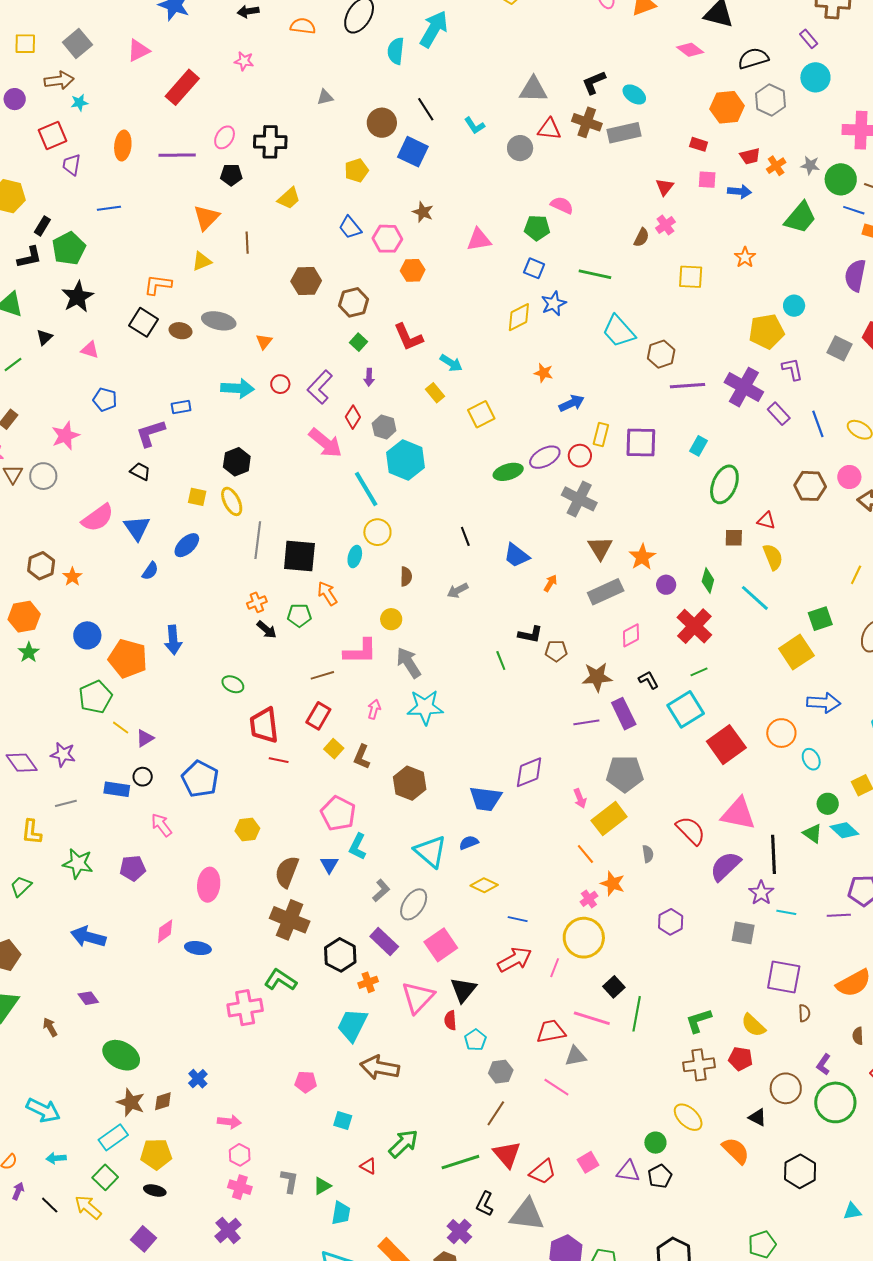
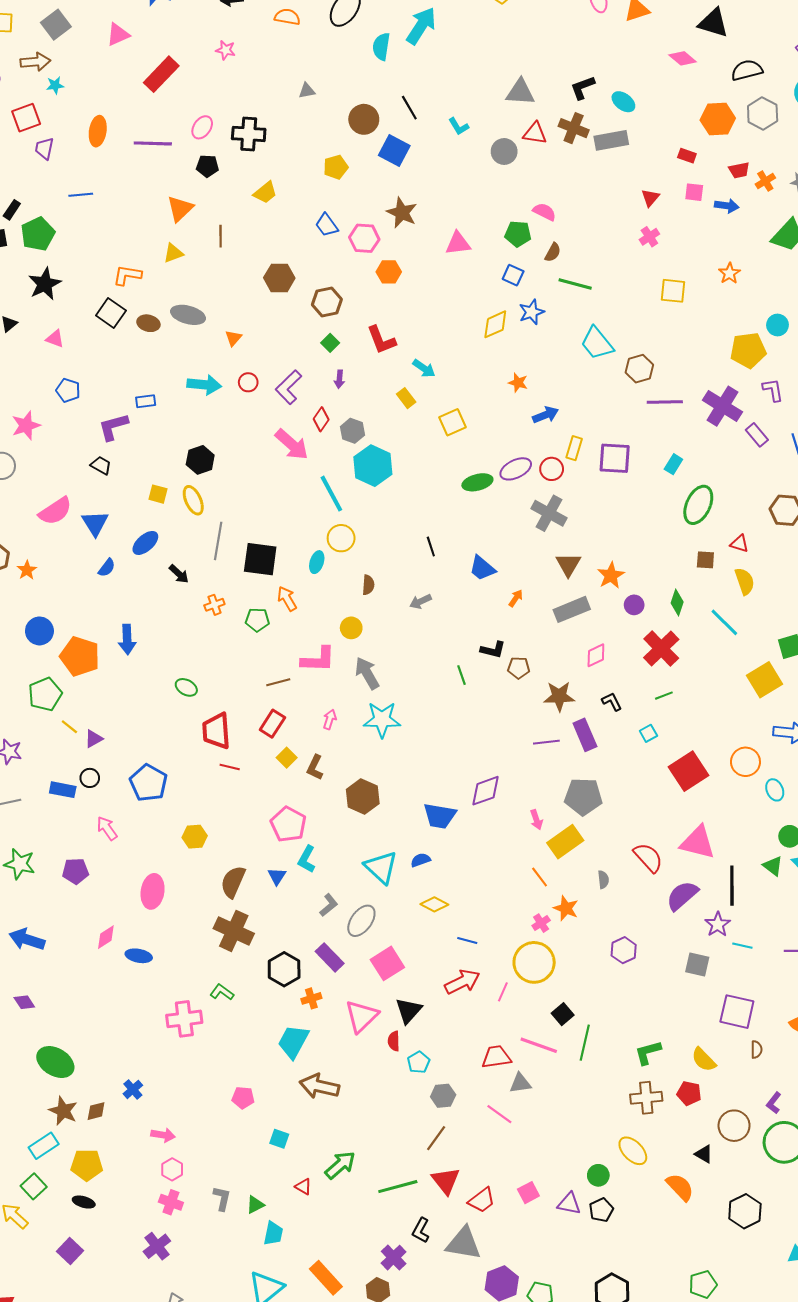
brown star: (423, 212) -> (402, 213), size x1.4
brown semicircle: (642, 237) -> (553, 252), moved
black arrow: (267, 630) -> (179, 574), moved
cyan square: (686, 709) -> (648, 733), size x0.5
green L-shape: (280, 980) -> (222, 992), size x0.7

